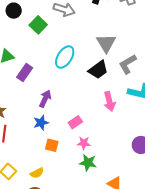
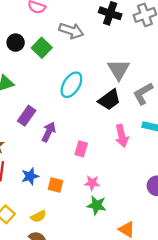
black circle: (14, 11) -> (16, 43), moved
purple rectangle: (25, 73) -> (27, 116), moved
pink rectangle: (75, 122) -> (81, 149), moved, turned -40
blue star: (41, 123) -> (30, 176), moved

